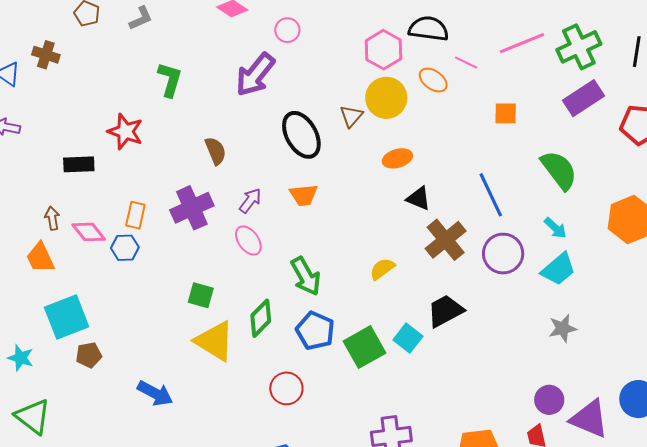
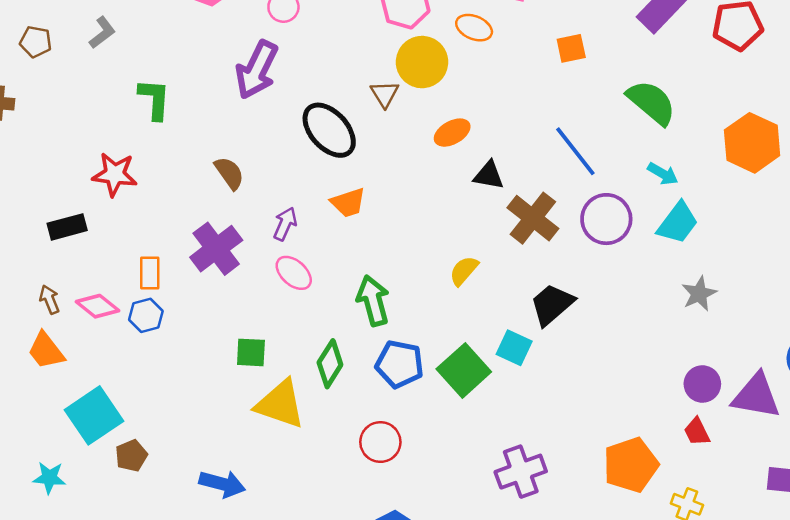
green arrow: (306, 276) -> (373, 301), turned -153

